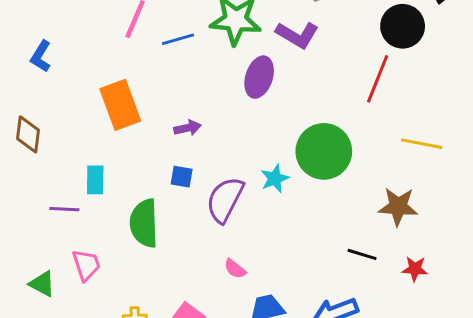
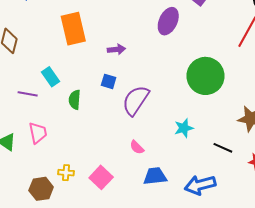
cyan star: (275, 178) -> (184, 128), moved
cyan rectangle: (95, 180) -> (51, 77), turned -42
green semicircle: (144, 223) -> (75, 100), moved, size x0.6

